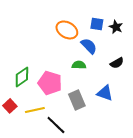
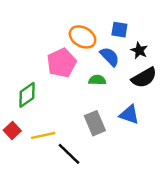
black star: (116, 27) -> (139, 50), moved
black semicircle: (117, 63) -> (144, 78), size x1.5
pink pentagon: (50, 83) -> (62, 63), moved, turned 30

